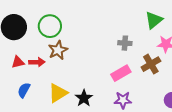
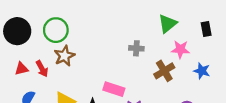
red arrow: (37, 62) -> (42, 69), turned 63
pink rectangle: (121, 73) -> (114, 89), moved, turned 48

